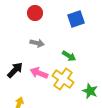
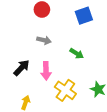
pink arrow: (39, 73) -> (46, 71), turned -114
yellow cross: (63, 79) -> (65, 90), moved

